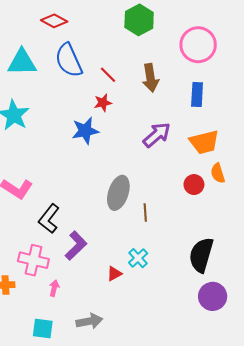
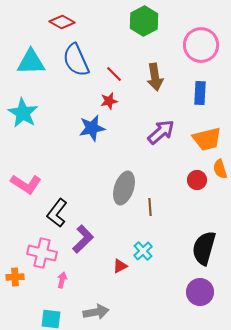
purple circle: (213, 296) -> (200, 292), moved

